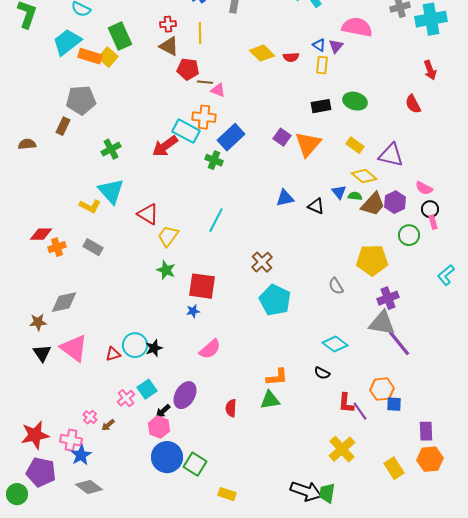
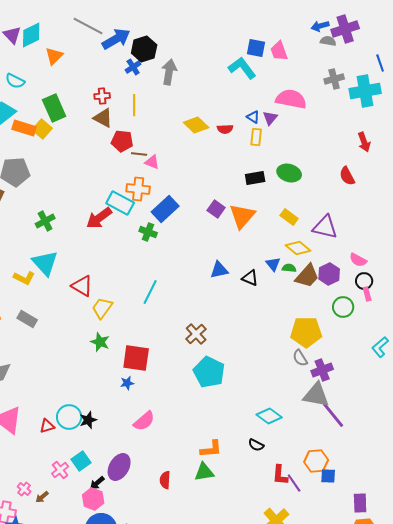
gray semicircle: (336, 286) -> (300, 358), moved

